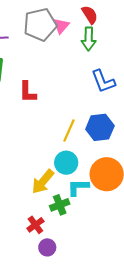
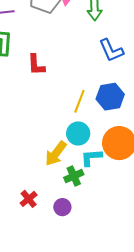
red cross: (35, 225) -> (29, 199), moved
purple circle: (47, 247) -> (62, 207), moved

